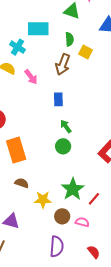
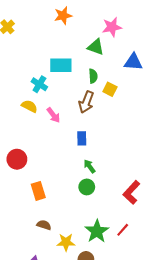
orange rectangle: (16, 150) -> (38, 191), size x0.7
red line: (94, 199) -> (123, 230), moved

